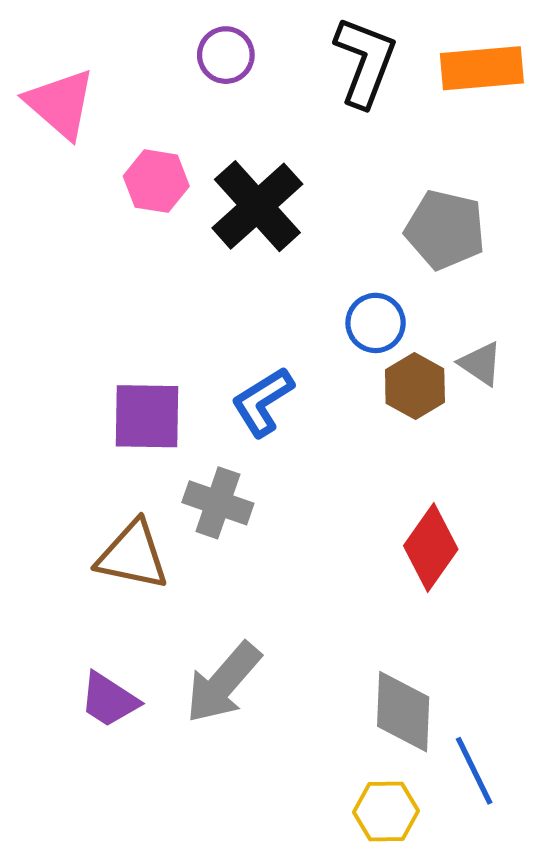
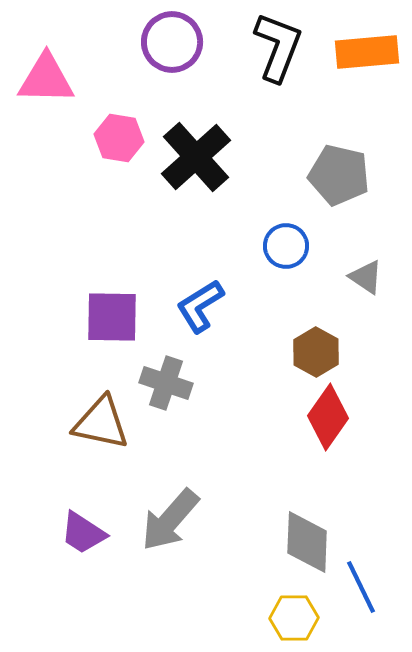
purple circle: (226, 55) -> (172, 42), size x1.4
pink triangle: (60, 104) -> (46, 79), turned -40
brown hexagon: (415, 386) -> (316, 352), moved

